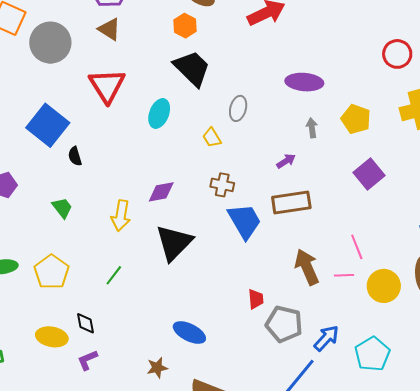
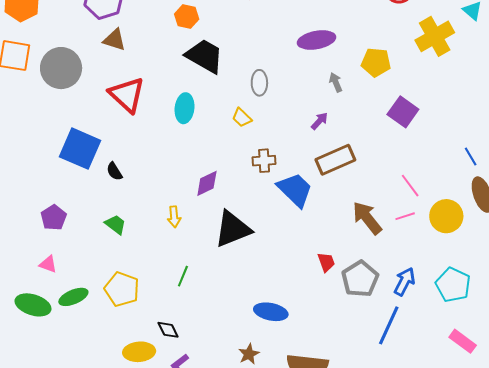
yellow arrow: (121, 216) -> (174, 217), size x0.7
black triangle: (174, 243) -> (233, 229), turned 39
gray pentagon: (284, 324) -> (360, 279), turned -30

